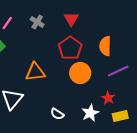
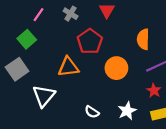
red pentagon: (70, 48) -> (90, 41), moved
red star: (108, 98) -> (154, 91), moved

